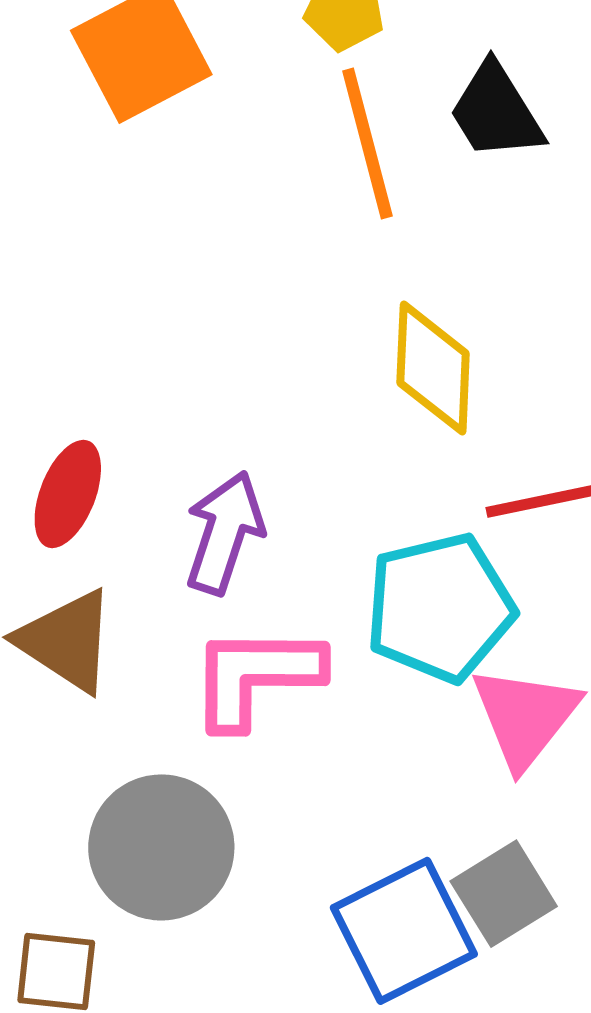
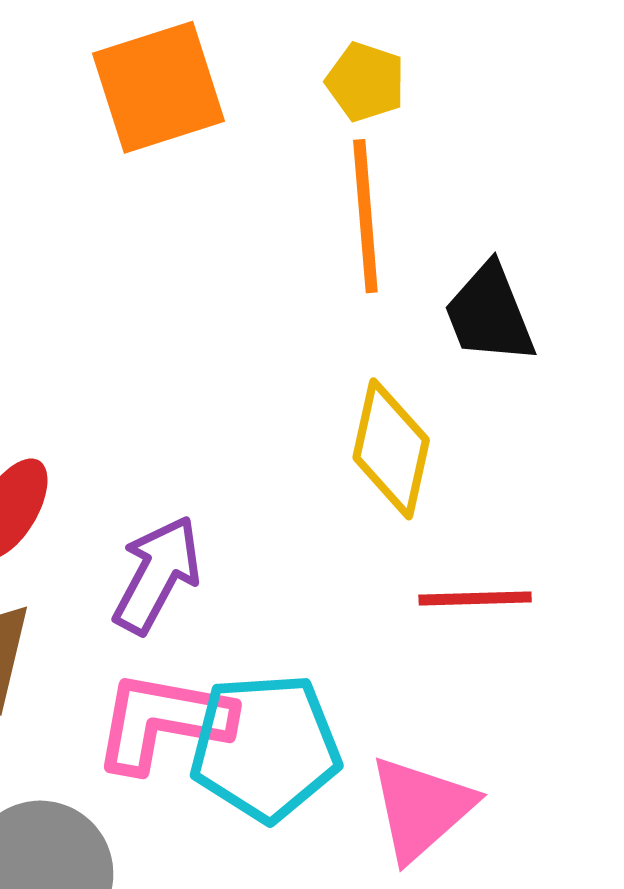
black trapezoid: (496, 112) -> (489, 314), moved
cyan pentagon: (440, 608) -> (265, 747), moved

